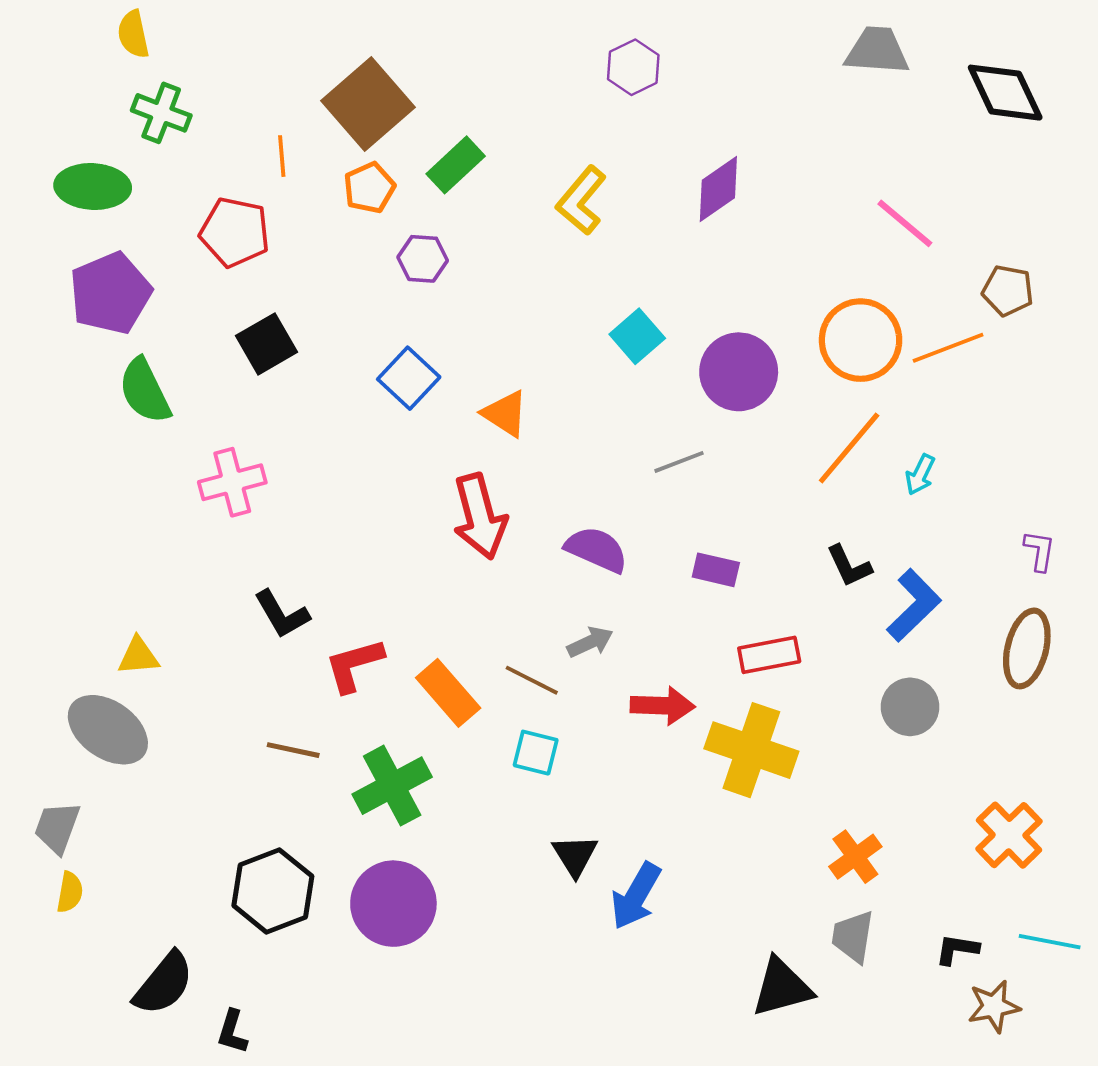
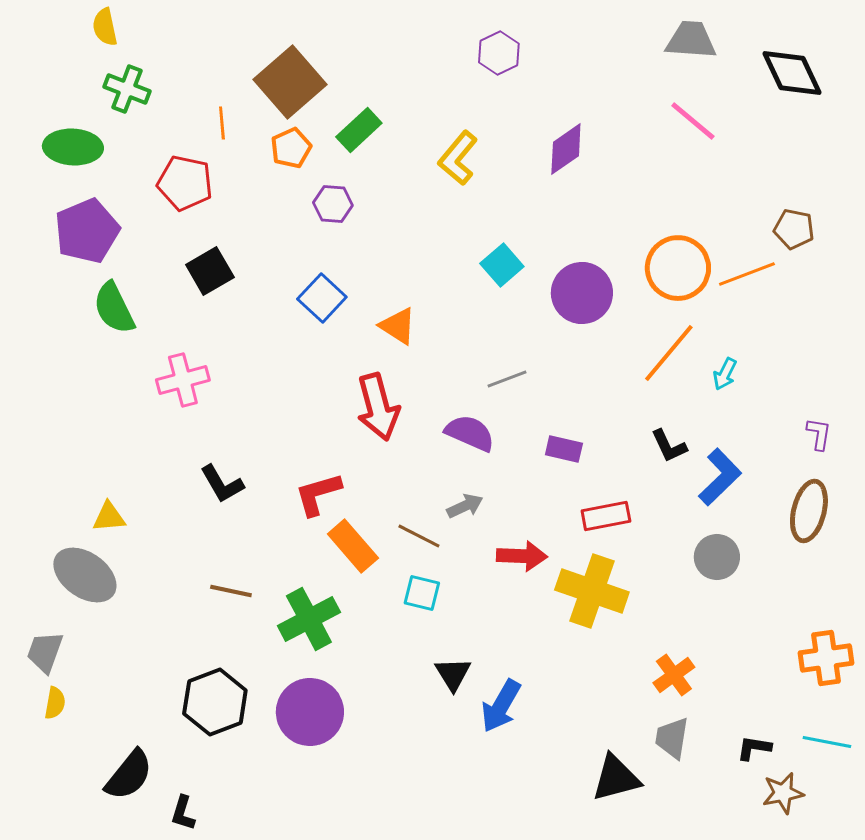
pink line: (905, 223) -> (693, 121), moved
gray line: (679, 462) -> (507, 379), moved
red L-shape: (354, 665) -> (318, 494), moved
orange cross: (1009, 835) -> (826, 658), moved, turned 36

